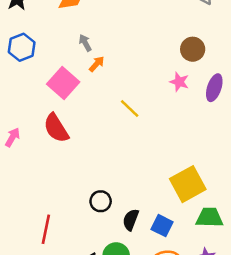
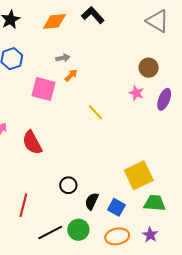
gray arrow: (85, 43) -> (63, 58), turned 104
pink square: (63, 83) -> (43, 89), turned -30
red semicircle: (56, 128) -> (32, 143), moved

